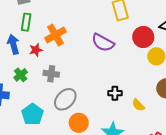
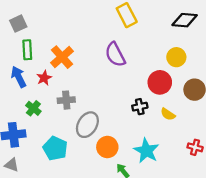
red circle: (143, 37) -> (160, 82), moved
purple semicircle: (103, 43) -> (115, 55), turned 45

